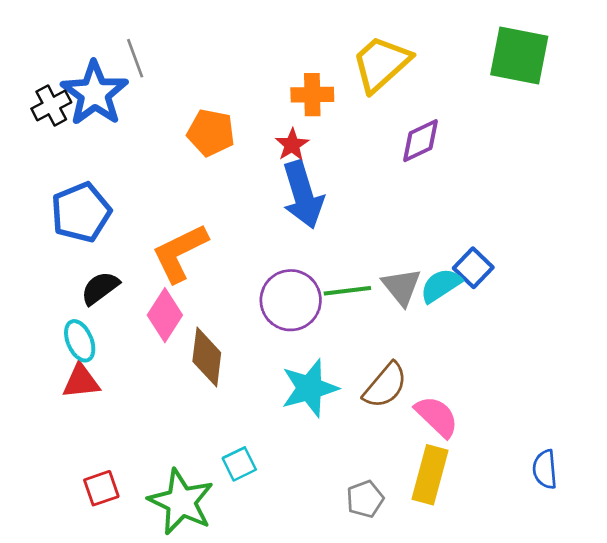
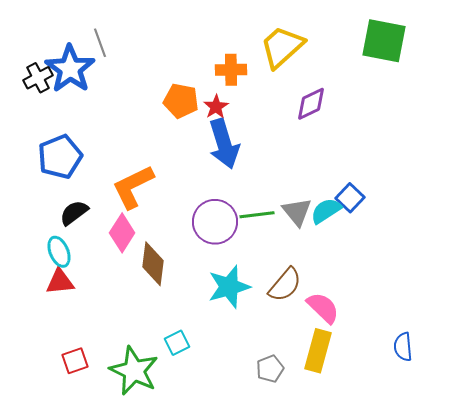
orange pentagon: (211, 133) -> (181, 101), moved

